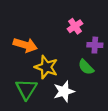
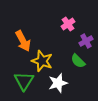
orange arrow: (25, 45) -> (23, 41), turned 45
purple cross: (95, 45) -> (86, 41), turned -32

